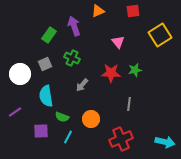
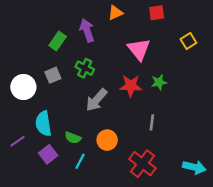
yellow square: (160, 35) -> (188, 41), size x0.6
pink triangle: (118, 42) -> (139, 49), size x1.5
gray arrow: (82, 85) -> (96, 100), size x1.5
cyan semicircle: (46, 96) -> (43, 124), moved
purple line: (15, 112) -> (17, 141), moved
purple square: (41, 131) -> (48, 154), turned -35
red cross: (121, 139) -> (142, 164), turned -30

